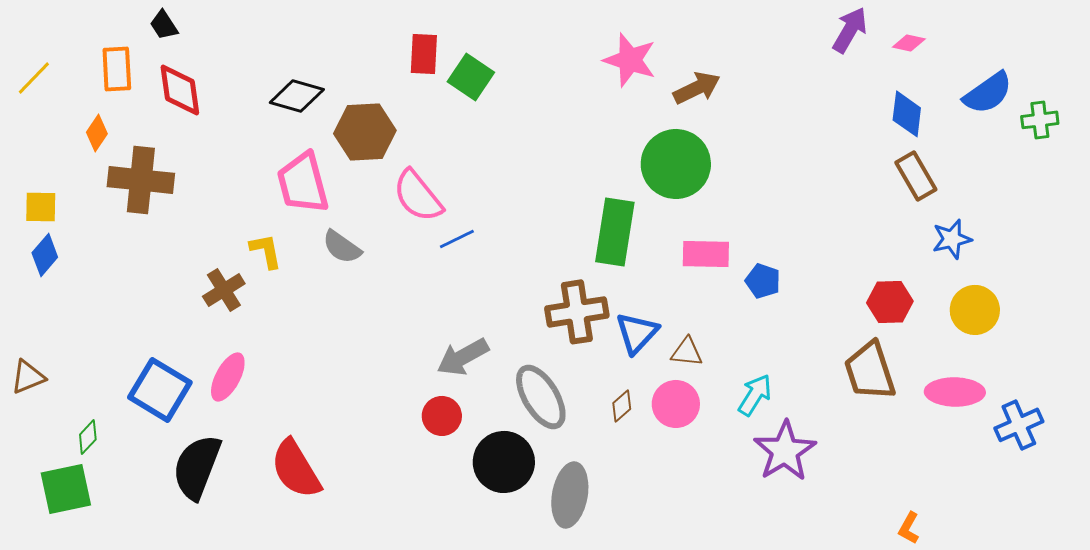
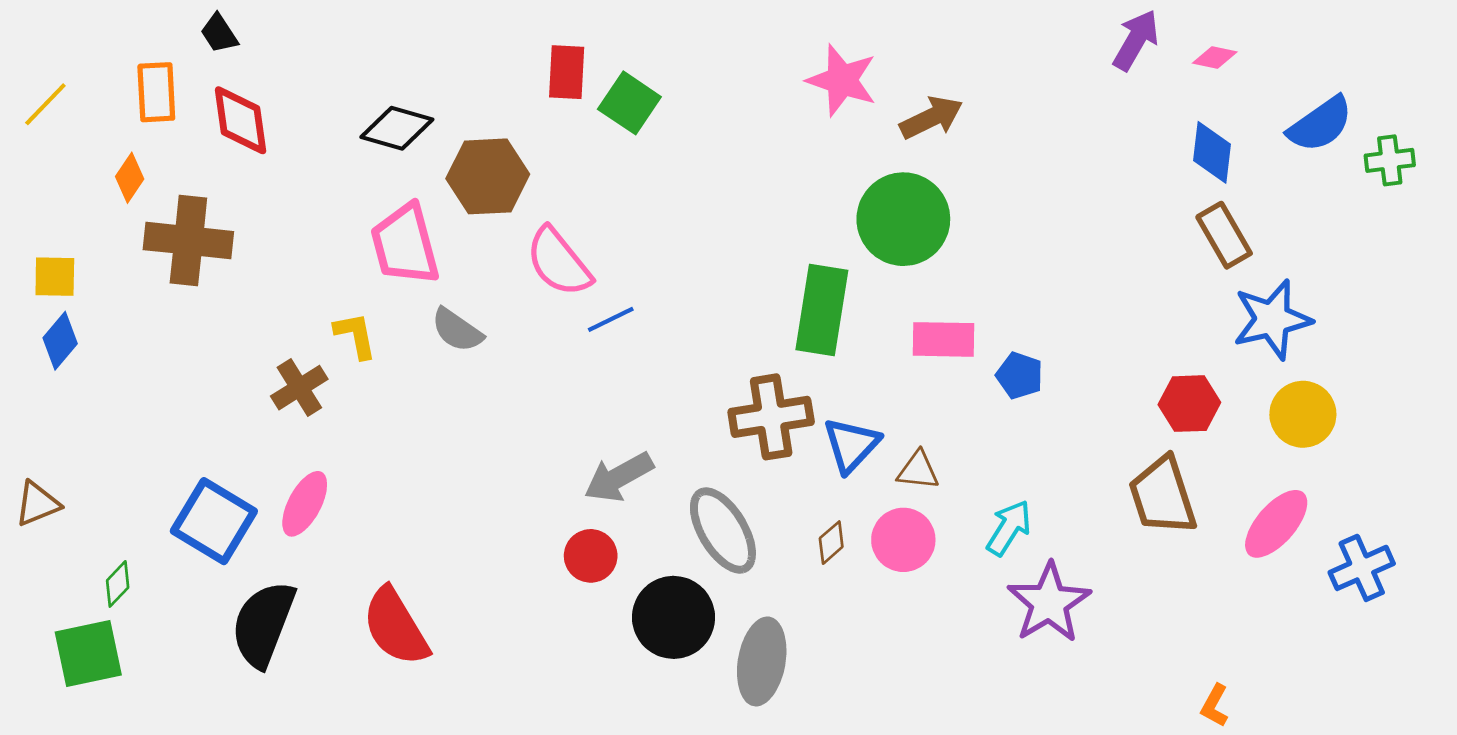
blue star: (952, 239) -> (1272, 319), size x1.5
pink ellipse: (955, 392) -> (1276, 524), turned -50

